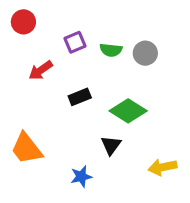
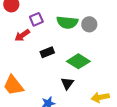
purple square: (75, 42) -> (36, 19), moved
green semicircle: (111, 50) -> (67, 22), size x1.5

